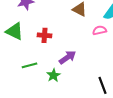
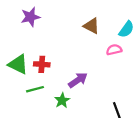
green triangle: (14, 31) -> (18, 64), moved
red cross: (44, 35) -> (42, 64), moved

